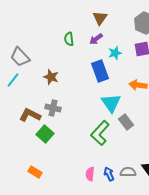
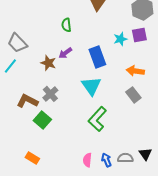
purple arrow: (96, 39) -> (65, 53), moved
cyan star: (115, 53) -> (120, 39), moved
cyan triangle: (111, 103) -> (91, 86), moved
gray cross: (53, 108) -> (50, 94), turned 35
gray rectangle: (126, 122) -> (133, 95), moved

